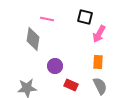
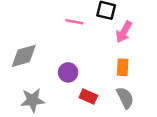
pink line: (47, 19) -> (74, 22), moved
gray diamond: (33, 39) -> (24, 56), moved, turned 65

